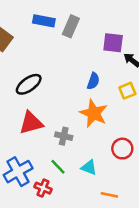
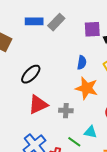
gray rectangle: (71, 26) -> (56, 22), turned 30
green line: (58, 167) -> (74, 142), moved

